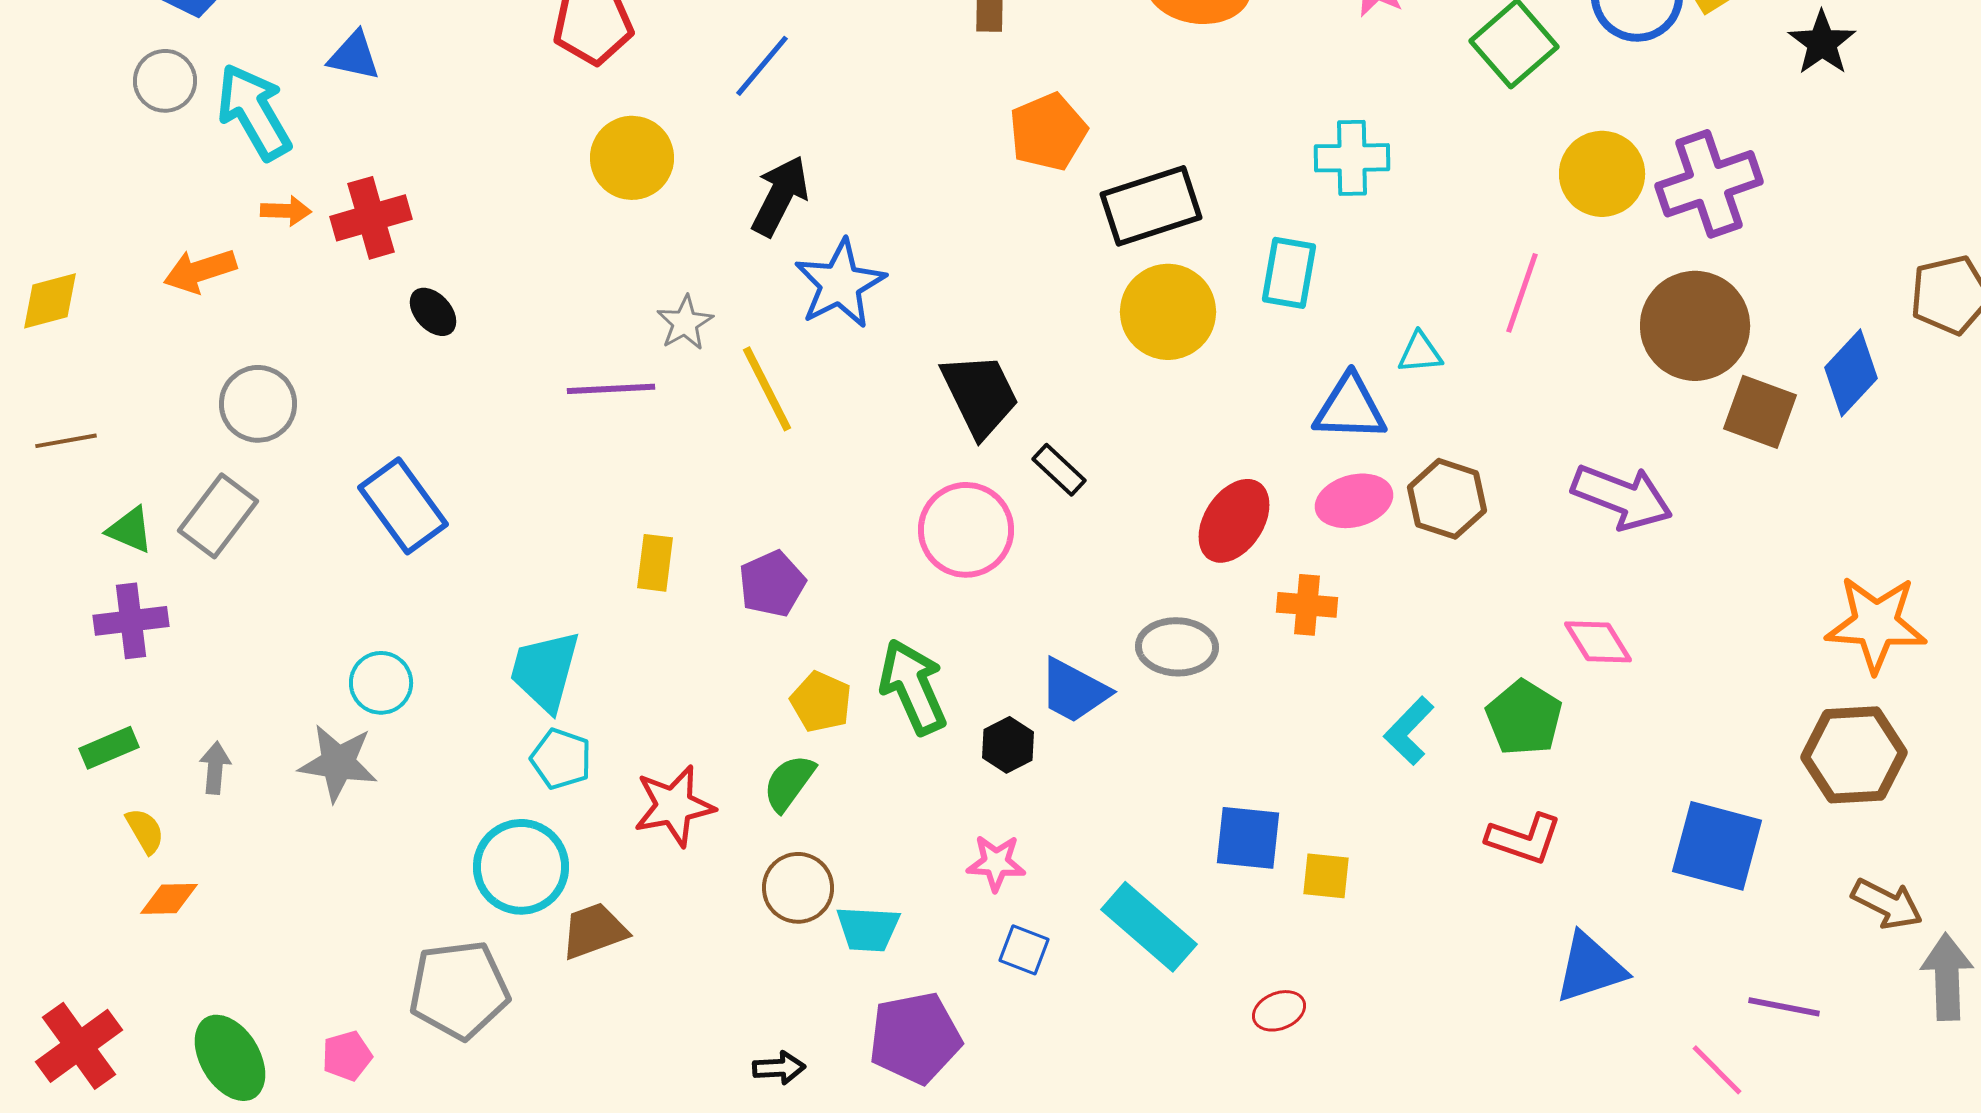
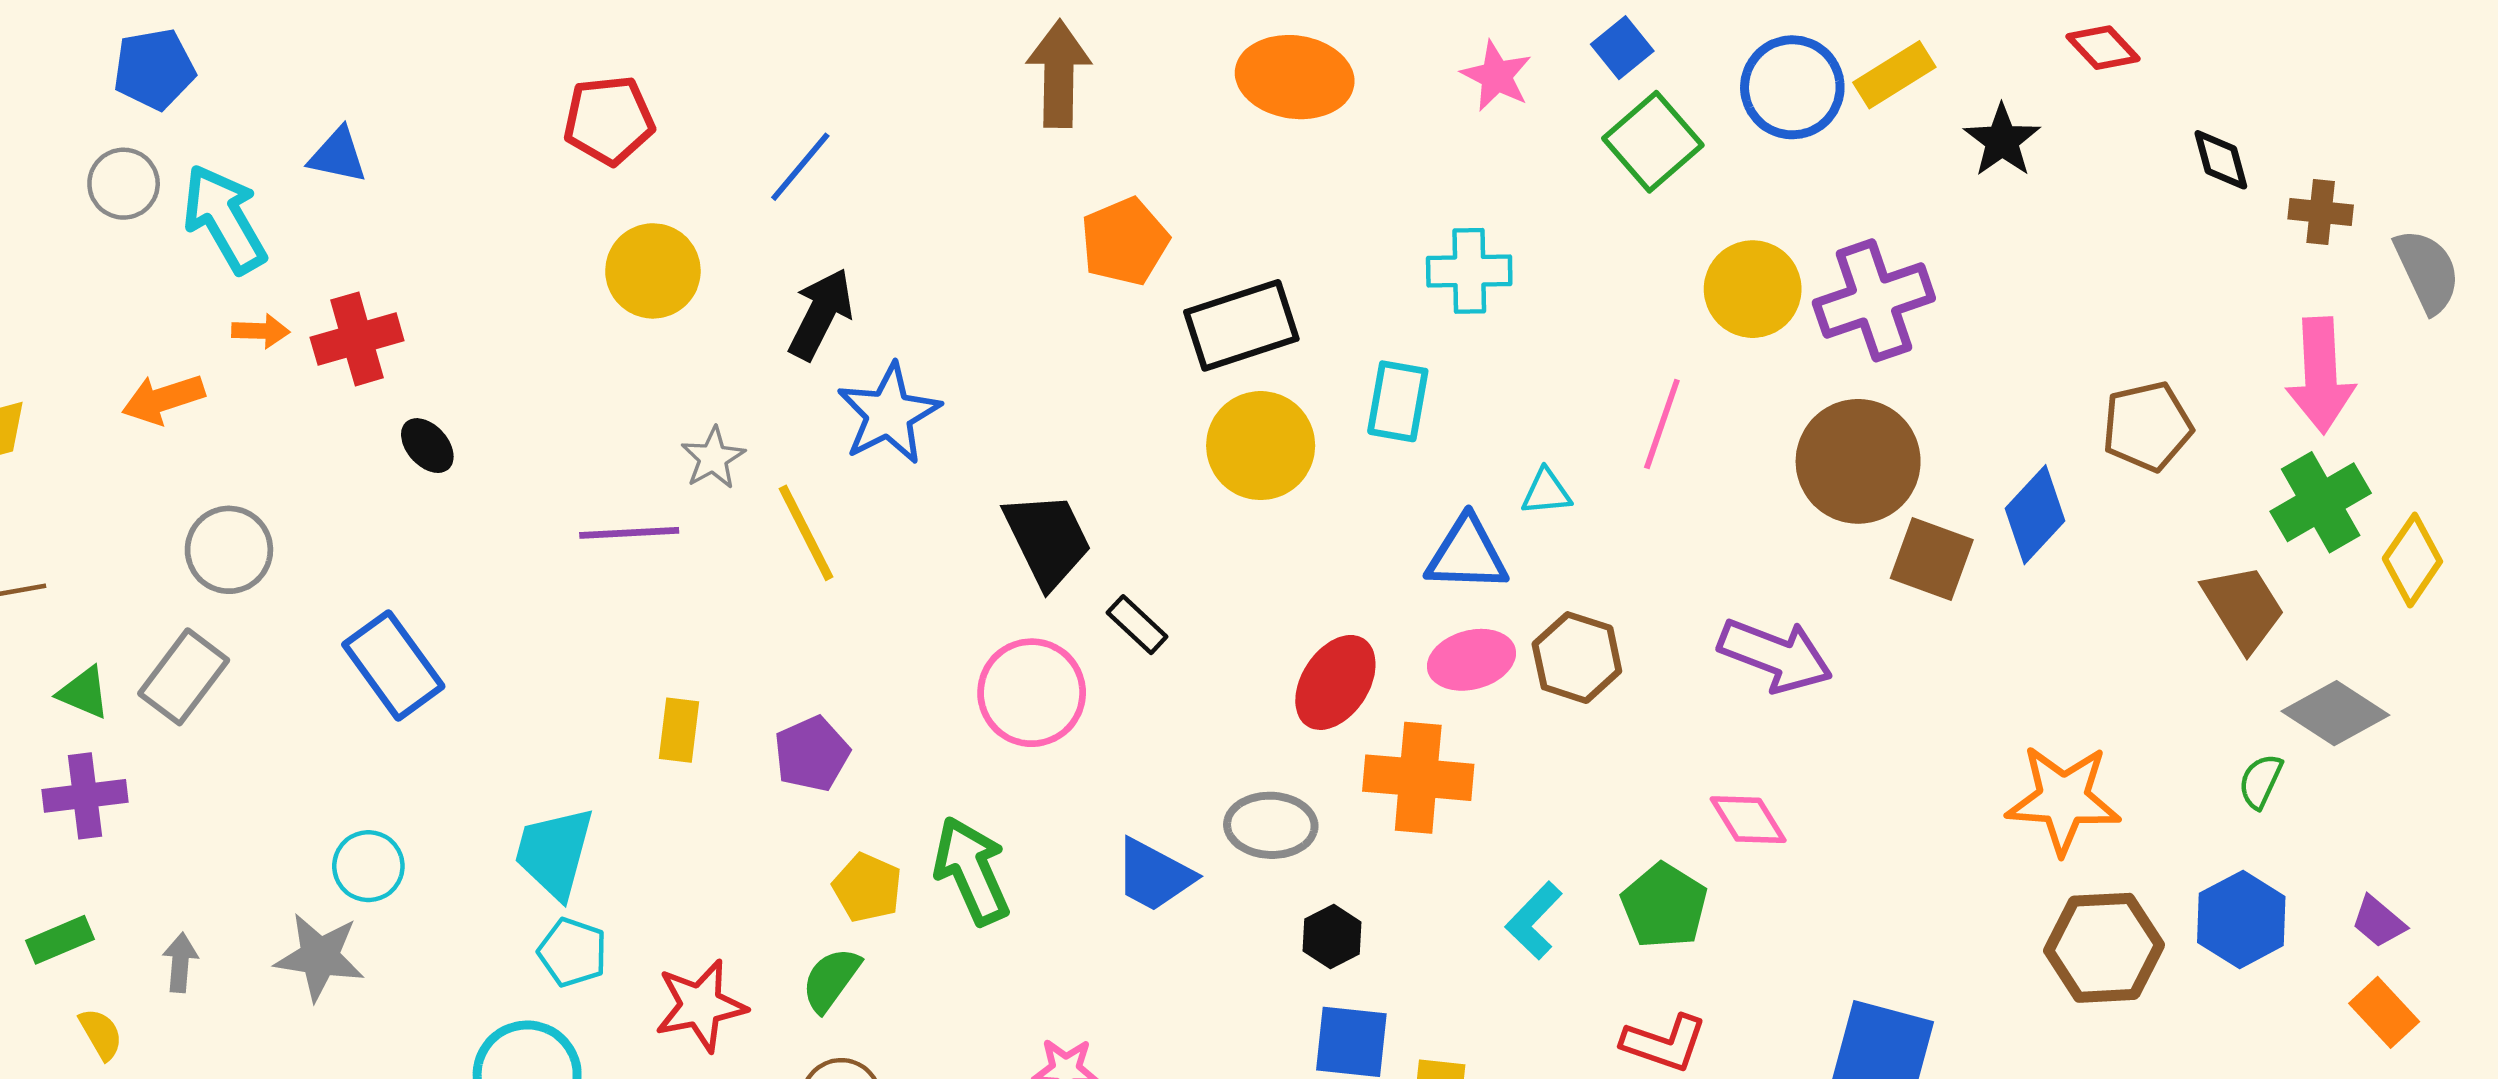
orange cross: (1307, 605) -> (1418, 778), size x1.6
black hexagon: (1008, 745) -> (1332, 936), moved
brown hexagon: (1854, 755) -> (2104, 948), moved

